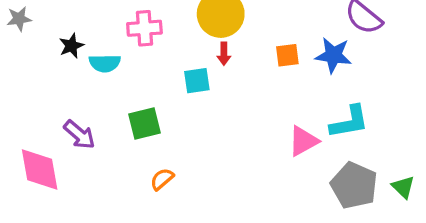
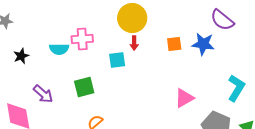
pink cross: (144, 28) -> (82, 39), moved
black star: (71, 46) -> (21, 56), moved
cyan L-shape: (349, 122) -> (236, 88), moved, turned -48

